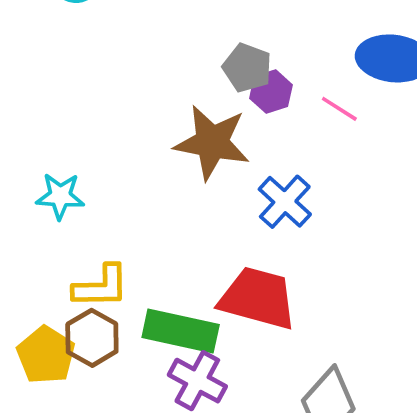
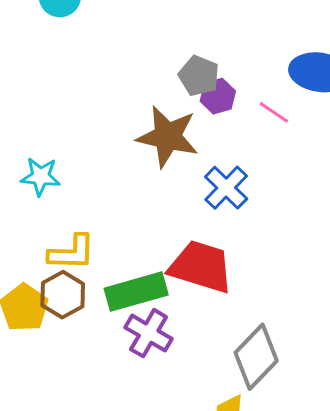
green rectangle: (181, 331) -> (136, 292), turned -30

